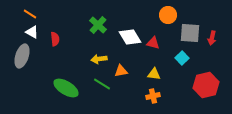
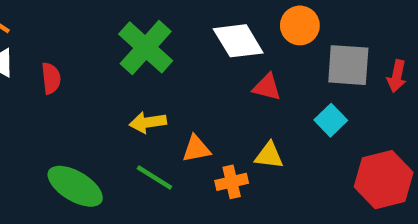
green cross: (98, 25) -> (146, 47), size x1.4
white diamond: (130, 37) -> (238, 41), moved
orange cross: (153, 96) -> (232, 182), moved

